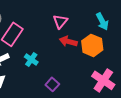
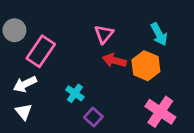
cyan cross: (31, 59) -> (75, 93), moved

